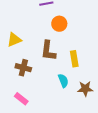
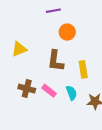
brown cross: (23, 68) -> (27, 89), moved
pink rectangle: (21, 99) -> (49, 91), moved

